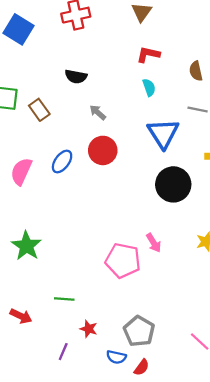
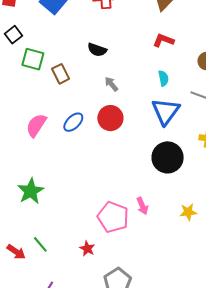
cyan semicircle: (149, 87) -> (163, 78), moved
green line: (64, 299) -> (40, 244), moved, turned 36
red star: (89, 329) -> (87, 249), moved

